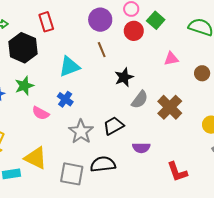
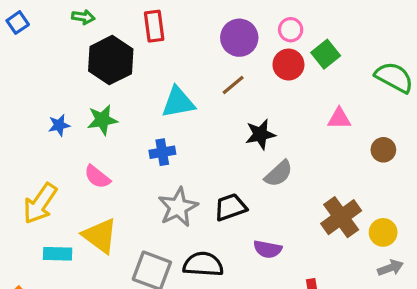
brown line: (102, 50) -> (233, 85), turned 63
blue cross: (65, 99) -> (162, 152), turned 35
brown cross: (170, 107) -> (341, 217), moved
pink semicircle: (41, 113) -> (97, 177), moved

